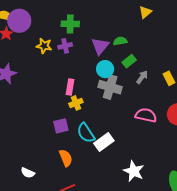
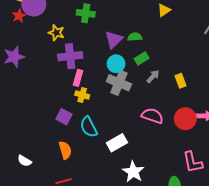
purple cross: (65, 46) -> (70, 56), moved, size x1.6
yellow cross: (76, 103) -> (82, 95), turned 32
purple square: (61, 126) -> (64, 117), turned 35
white rectangle: (104, 142) -> (117, 143), moved

